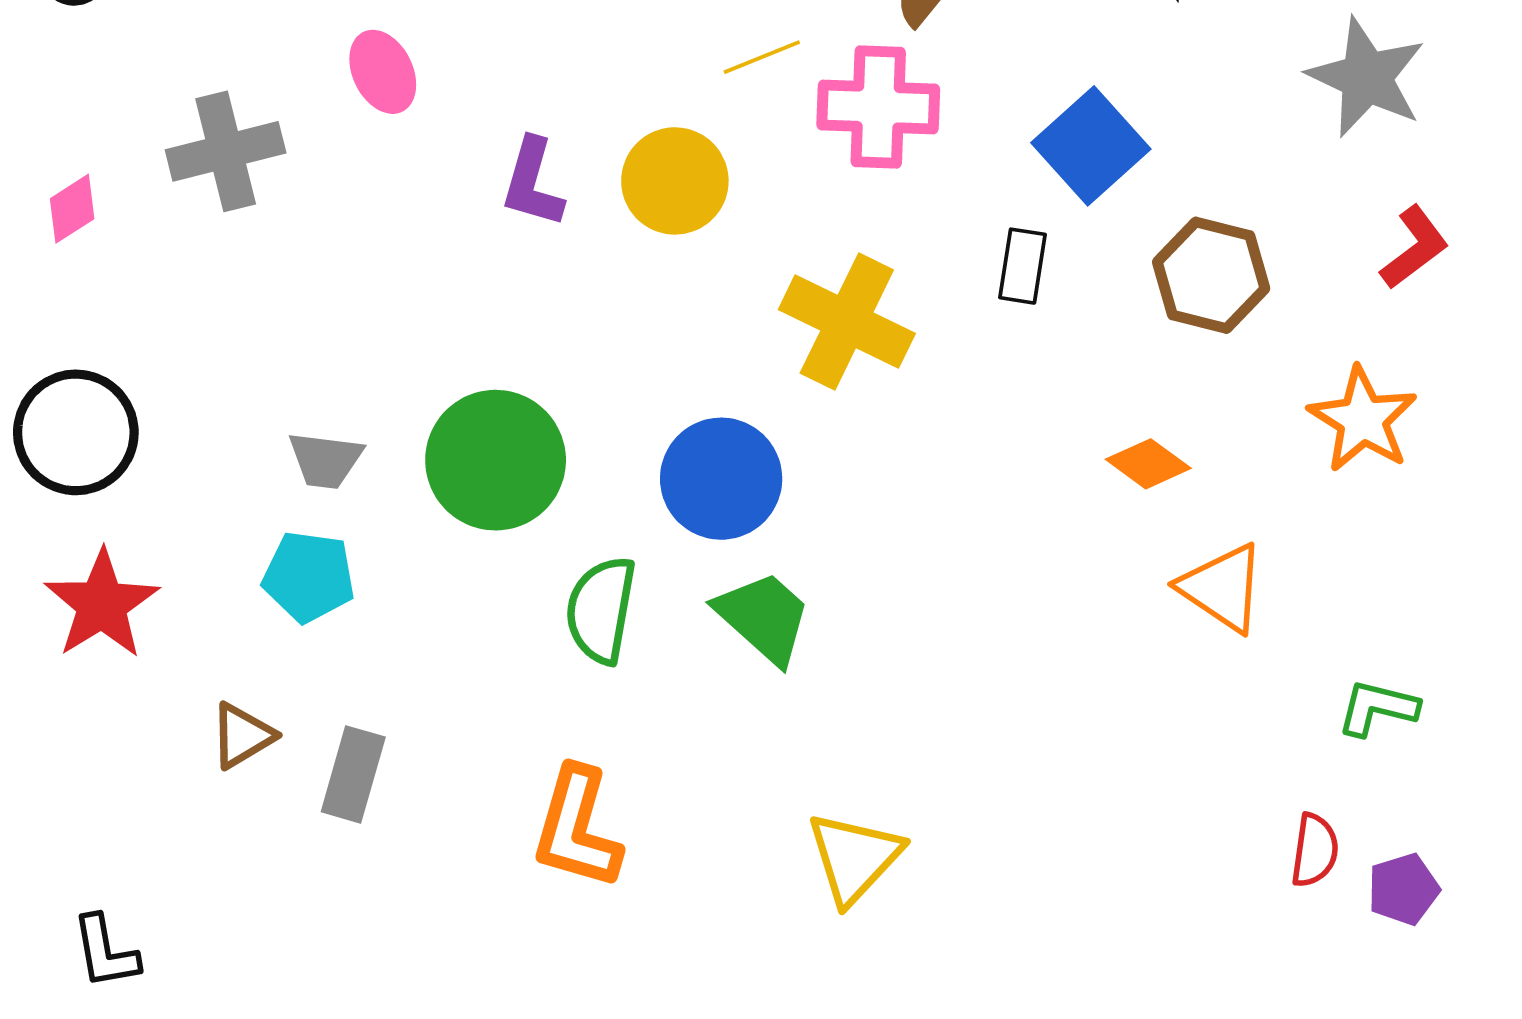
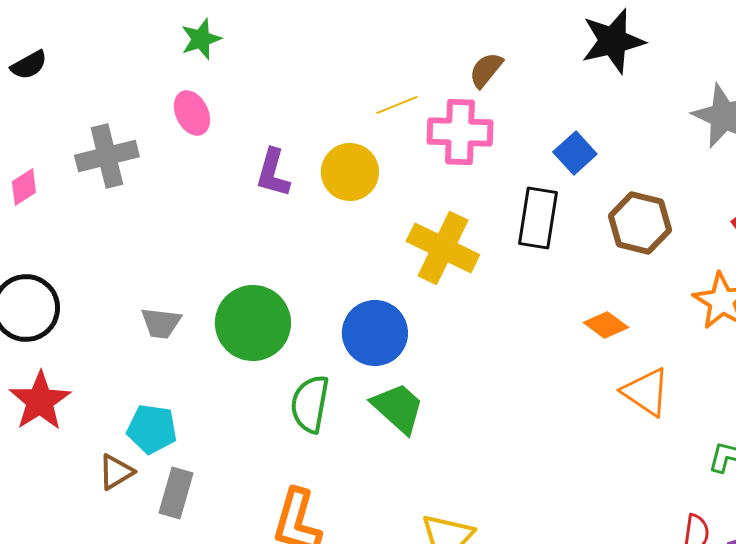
blue square: (1091, 146) -> (575, 153), size x0.7
black rectangle: (1023, 266) -> (538, 218), size x1.5
cyan pentagon: (309, 577) -> (152, 429), moved

